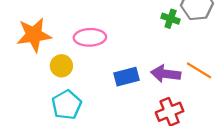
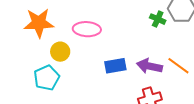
cyan pentagon: (67, 105) -> (47, 78), moved

